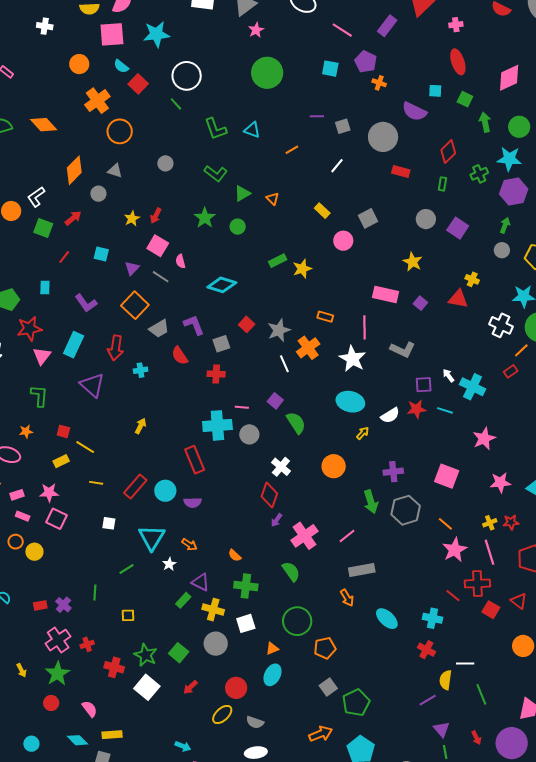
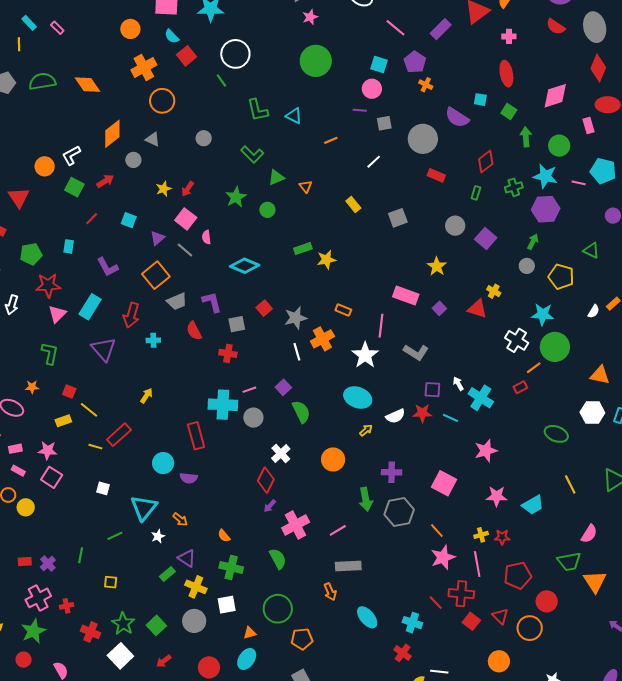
pink circle: (343, 241) -> (372, 89), moved
pink line: (242, 407) -> (249, 390), turned -32
red rectangle: (135, 487) -> (119, 435), moved

